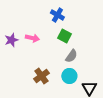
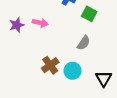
green square: (64, 36) -> (89, 14), moved
cyan circle: (69, 76) -> (72, 71), moved

